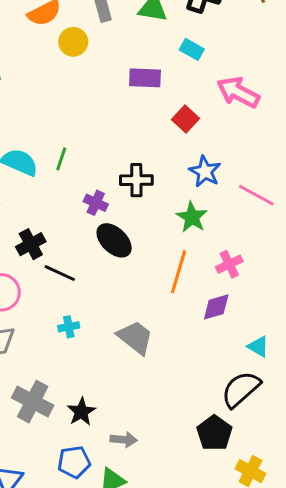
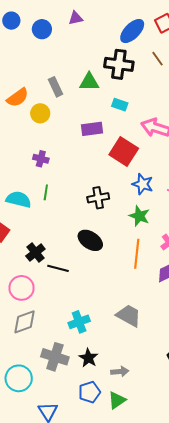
red square: (186, 119) -> (124, 152), size x1.6
purple cross: (96, 203) -> (41, 159), moved
cyan cross: (69, 327) -> (79, 322), moved, size x1.5
gray trapezoid: (135, 337) -> (129, 316), moved

